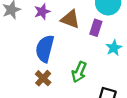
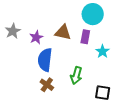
purple star: (42, 12) -> (36, 37), moved

